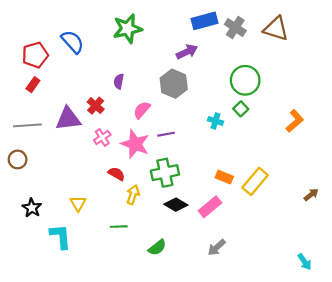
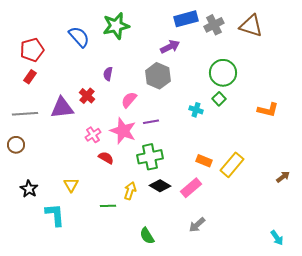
gray cross: (235, 27) -> (214, 25), turned 30
blue semicircle: (73, 42) -> (79, 37), moved
orange L-shape: (295, 121) -> (268, 110), turned 55
pink cross: (102, 137) -> (93, 135), moved
yellow arrow: (133, 195) -> (130, 191), moved
green semicircle: (157, 247) -> (147, 236), moved, turned 96

